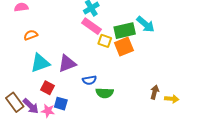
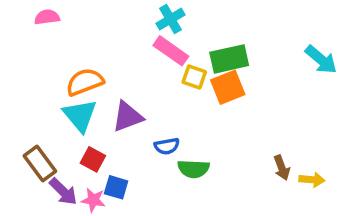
cyan arrow: (146, 24) -> (321, 60), moved
orange semicircle: (31, 35) -> (85, 82), moved, size x1.5
cyan triangle: (40, 63) -> (80, 115), turned -50
brown arrow: (155, 92) -> (282, 168), turned 144
brown rectangle: (15, 102) -> (40, 164), moved

